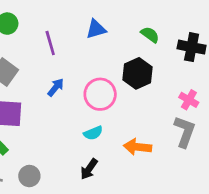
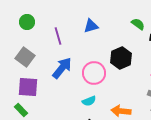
green semicircle: (150, 35) -> (138, 24), moved
blue arrow: (56, 87) -> (62, 68), size x1.6

